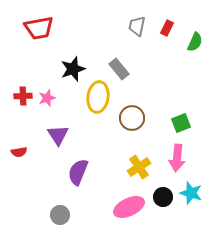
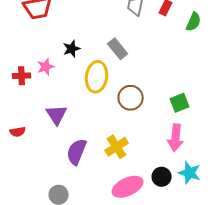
black star: (73, 69) -> (72, 49), size x0.7
pink star: (47, 98) -> (46, 67), moved
yellow cross: (139, 167) -> (117, 147), moved

